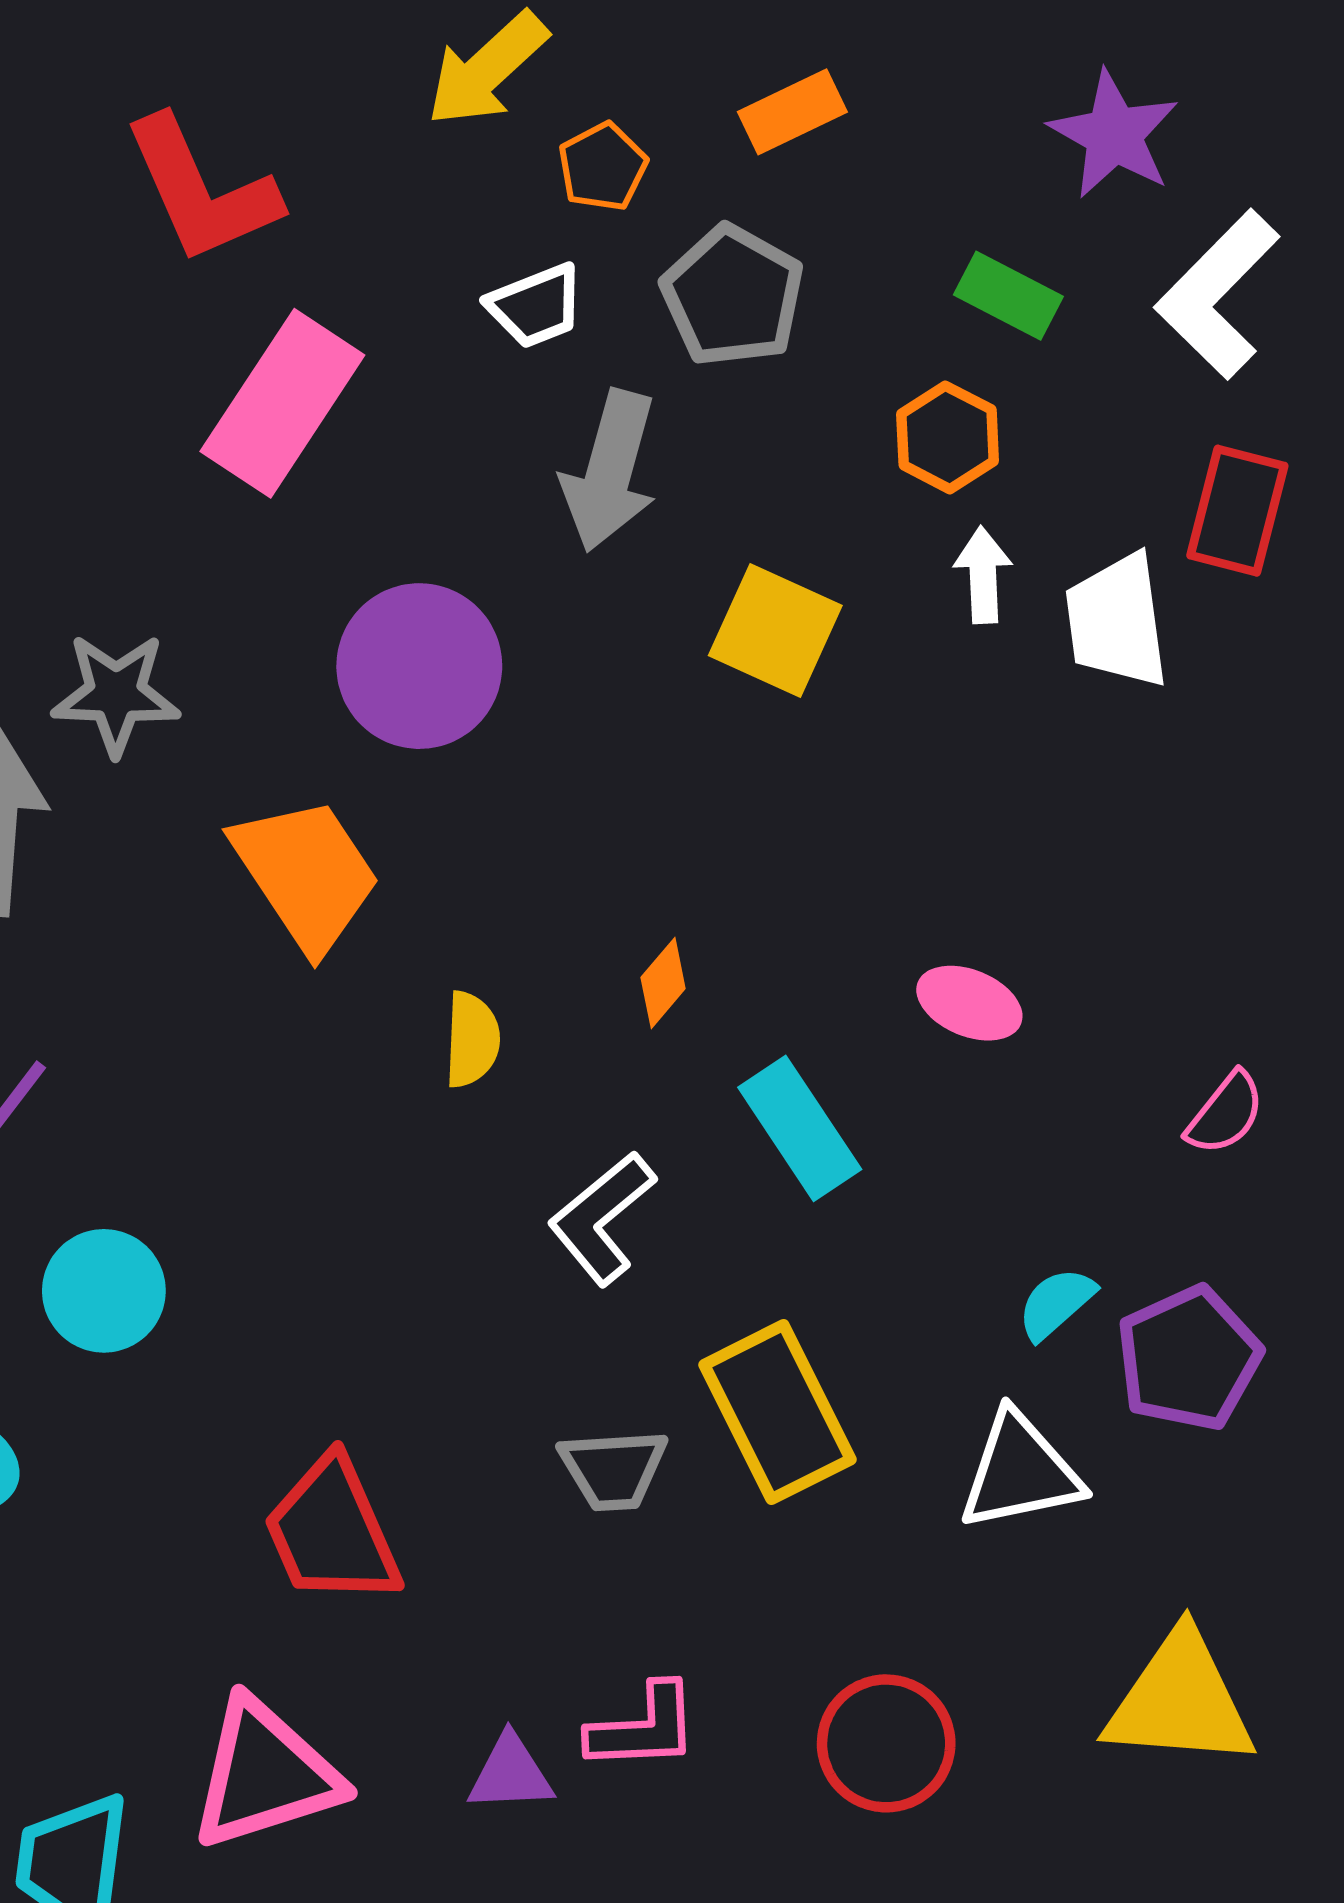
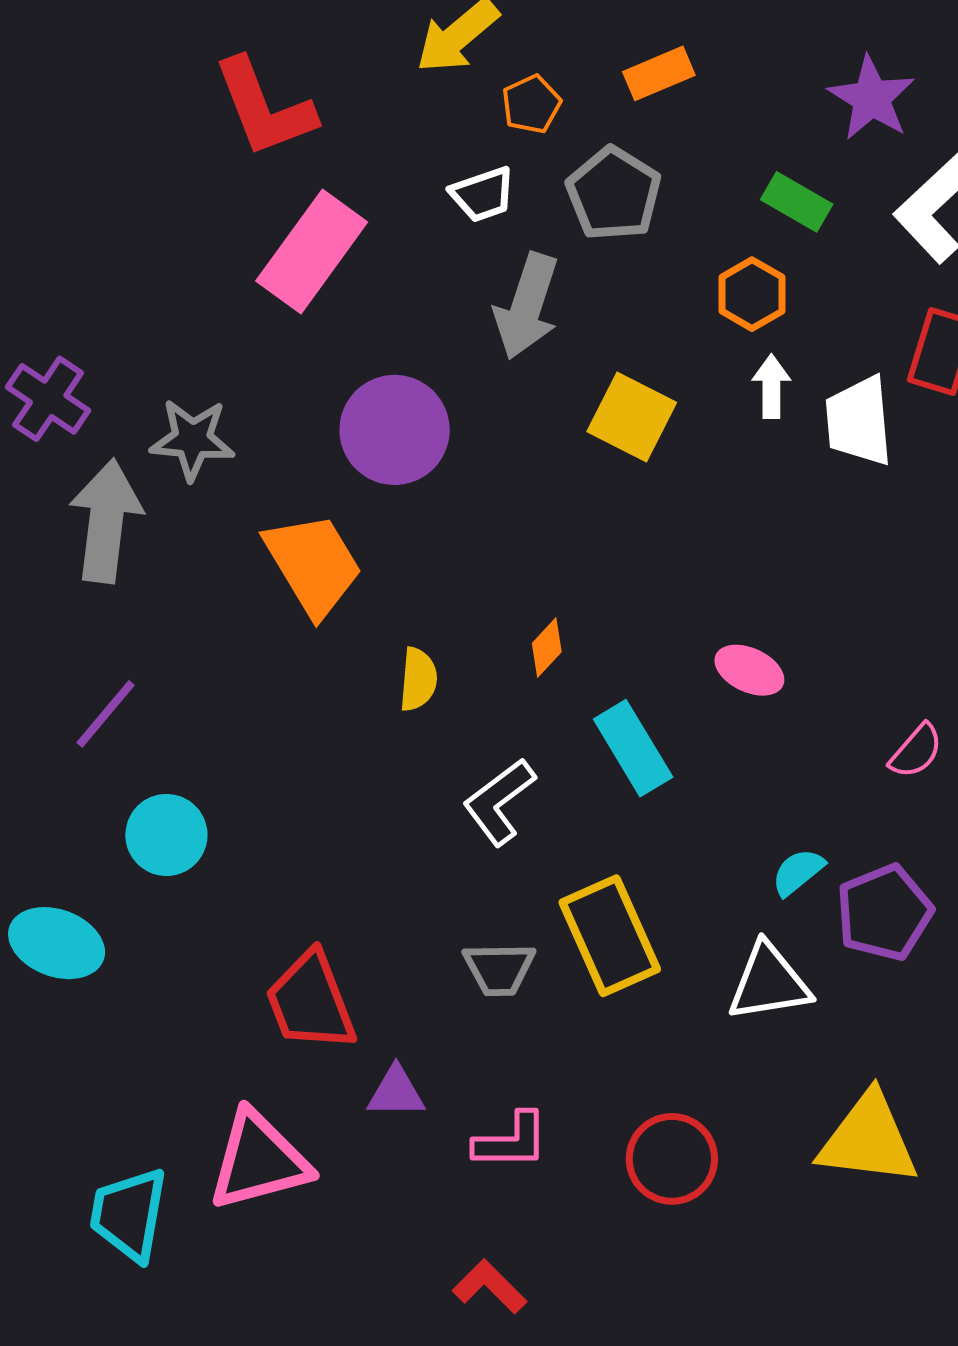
purple triangle: (510, 1773) -> (396, 1092), moved

